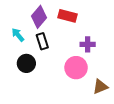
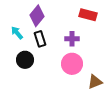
red rectangle: (68, 16) -> (88, 15), moved
purple cross: (88, 44) -> (72, 39), moved

